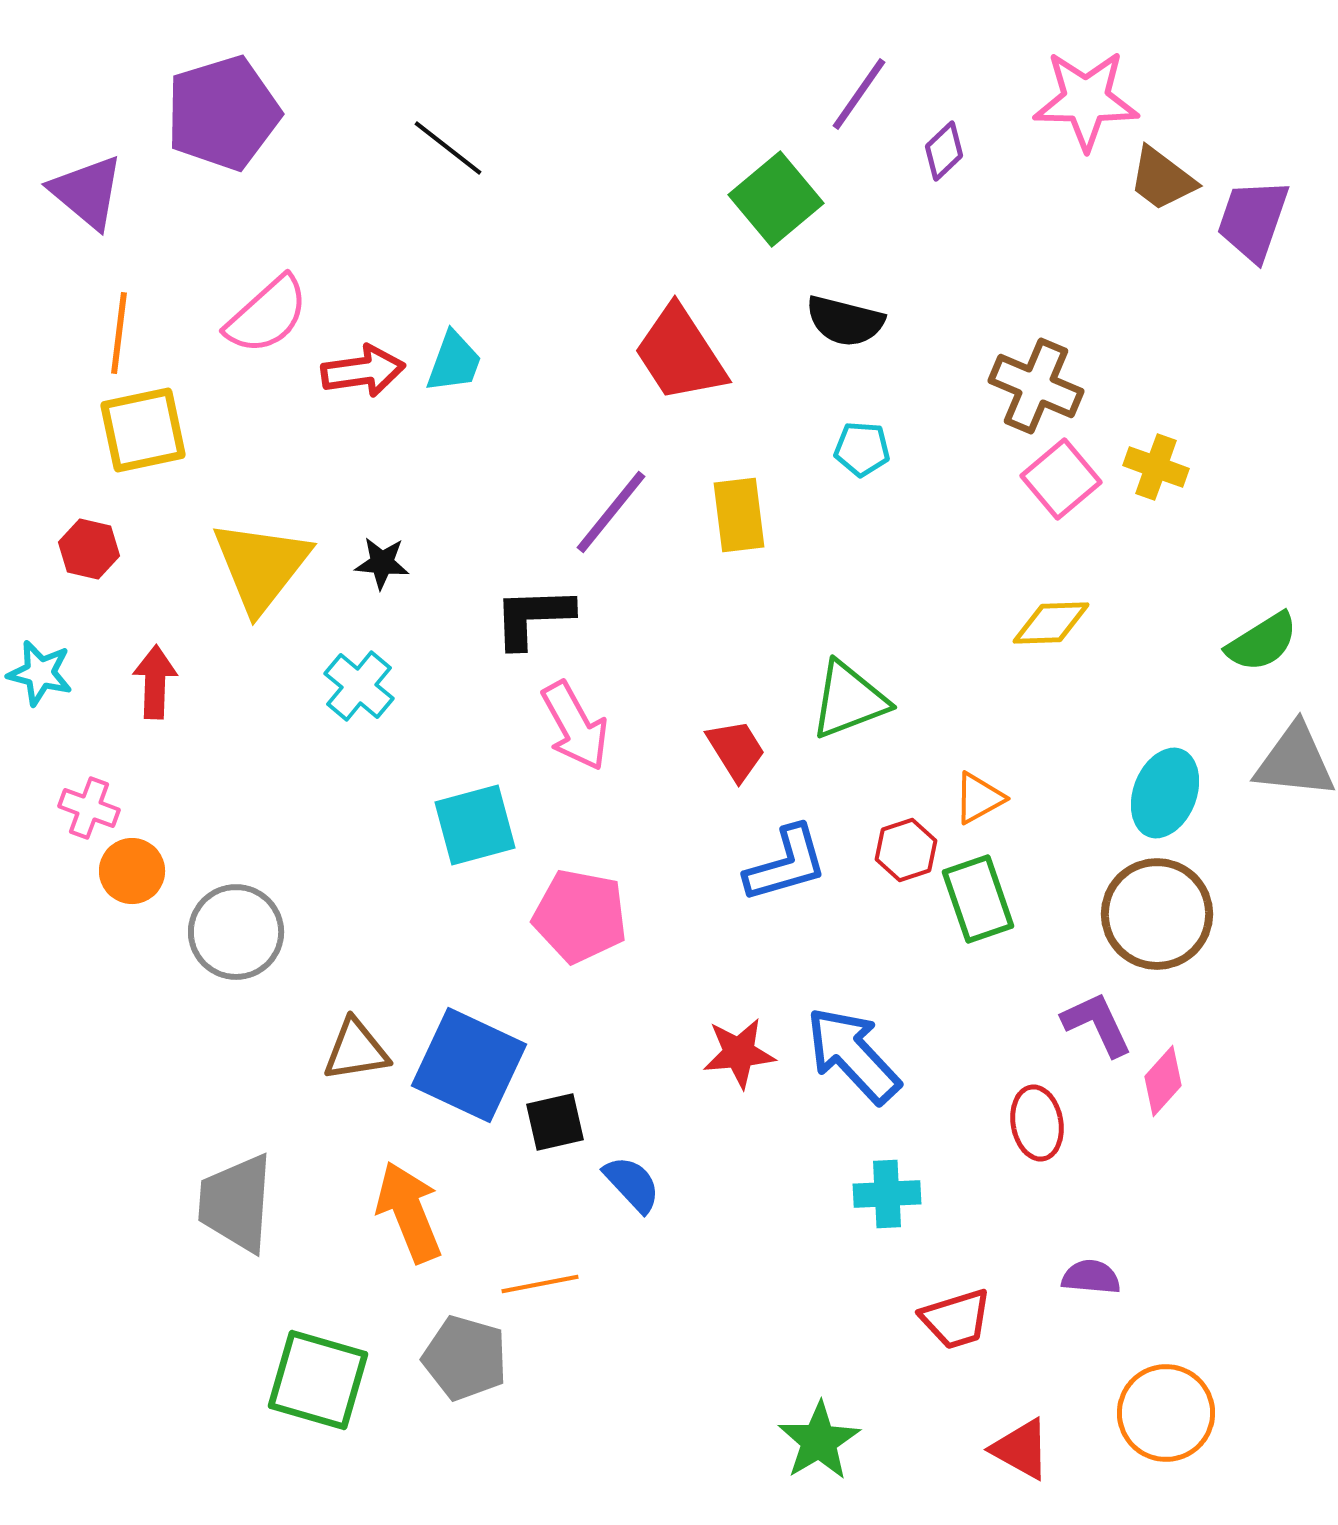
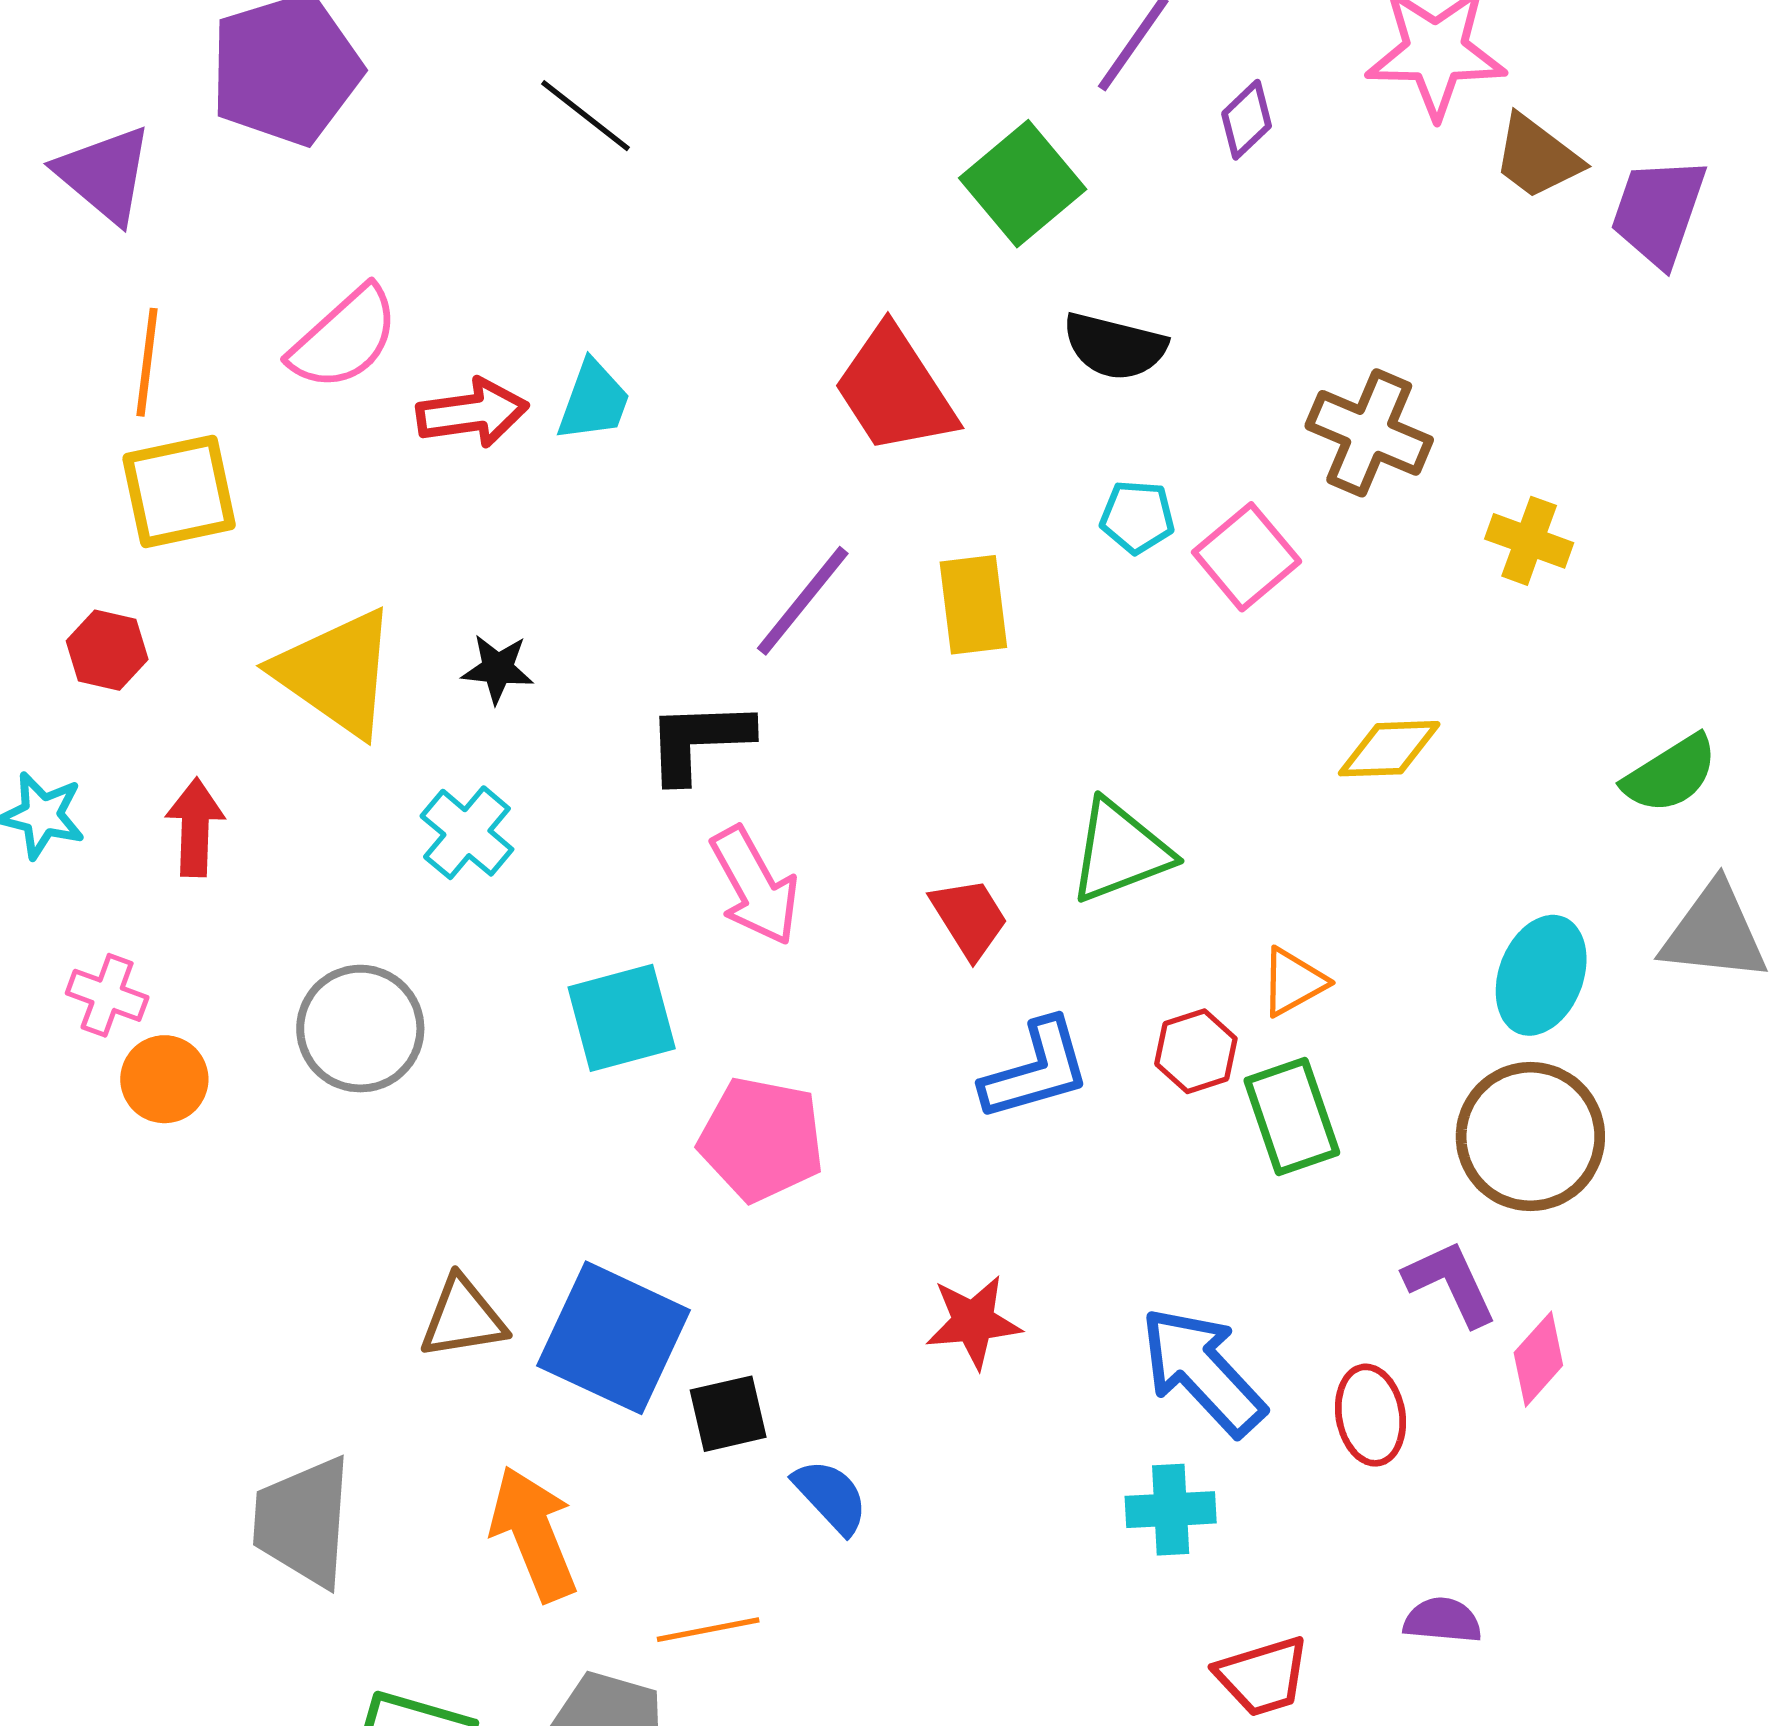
pink square: (1061, 479) -> (1247, 557), moved
yellow triangle: (261, 566) -> (336, 673), turned -33
gray circle: (236, 932) -> (360, 1029), moved
blue arrow: (853, 1055) -> (1203, 1371), moved

